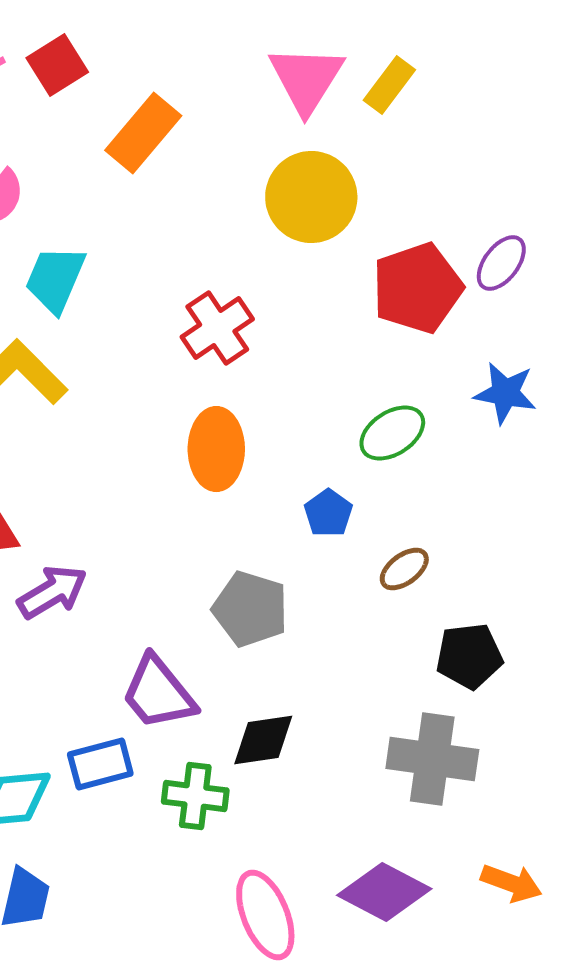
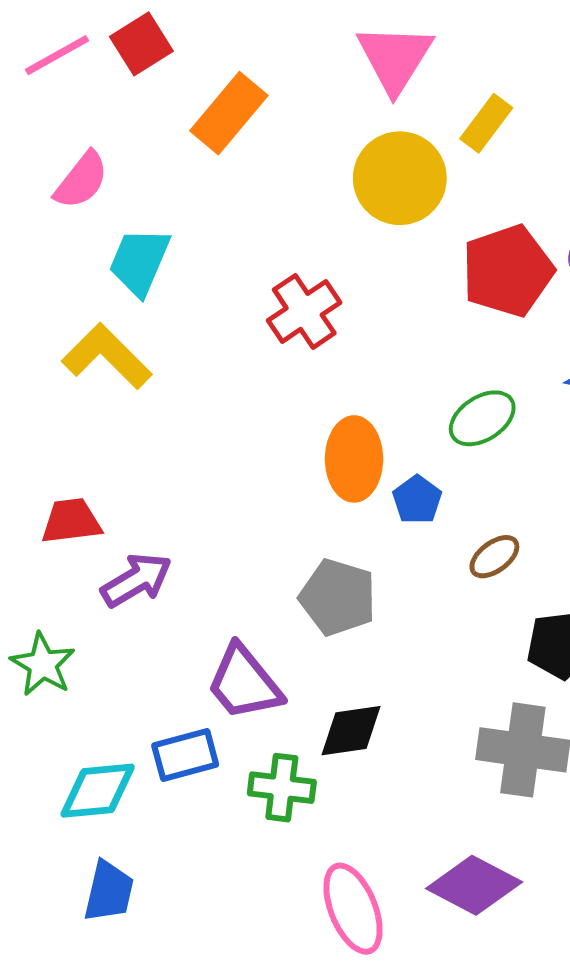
yellow rectangle: (389, 85) -> (486, 123), moved
orange ellipse: (216, 449) -> (354, 459), moved

